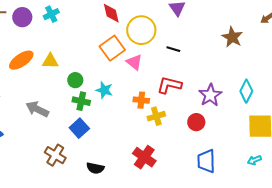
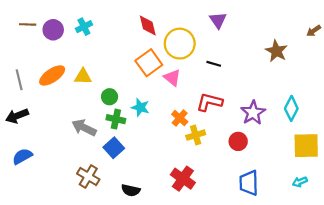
orange cross: (141, 100) -> (180, 118), turned 35
gray arrow: (37, 109) -> (84, 128), moved

